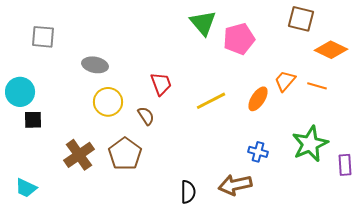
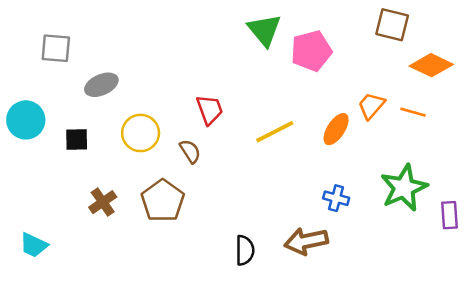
gray ellipse: (95, 65) -> (101, 85), moved, turned -35
black square: (33, 120) -> (77, 140), moved
brown cross: (79, 155) -> (103, 202), size x0.7

